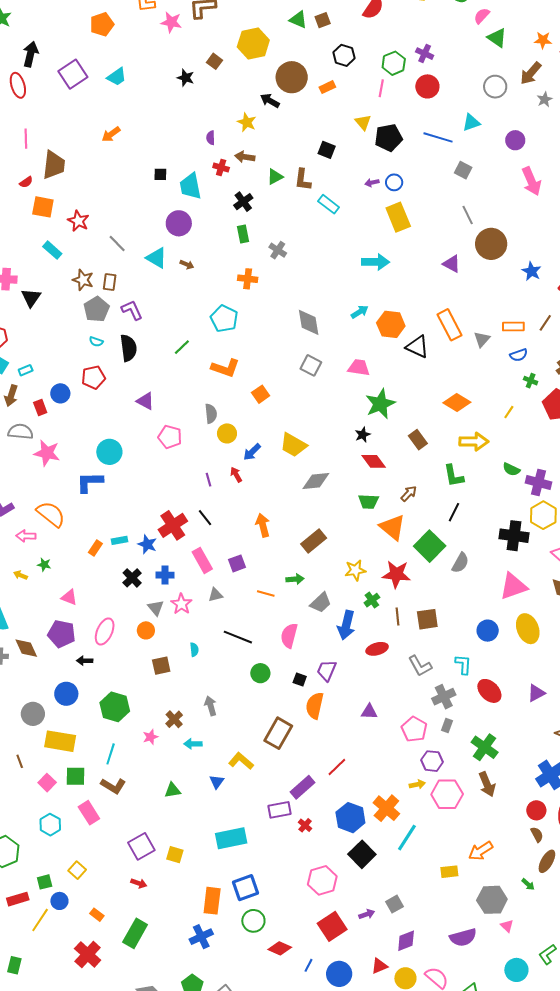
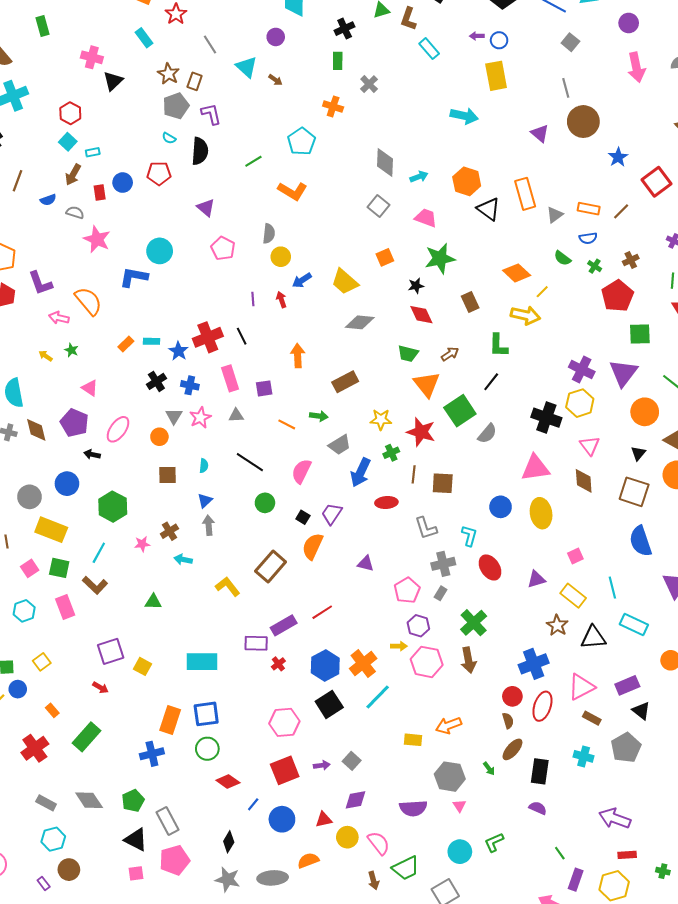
purple circle: (179, 223) -> (276, 37), size x0.7
cyan arrow: (360, 312) -> (419, 177), moved
orange square: (261, 394) -> (385, 257), moved
yellow line: (509, 412) -> (542, 292), moved
gray semicircle: (21, 432) -> (75, 213), size x0.7
green semicircle: (511, 469) -> (562, 258), moved
blue triangle: (217, 782) -> (205, 501), moved
gray square: (395, 904) -> (352, 761), turned -30

